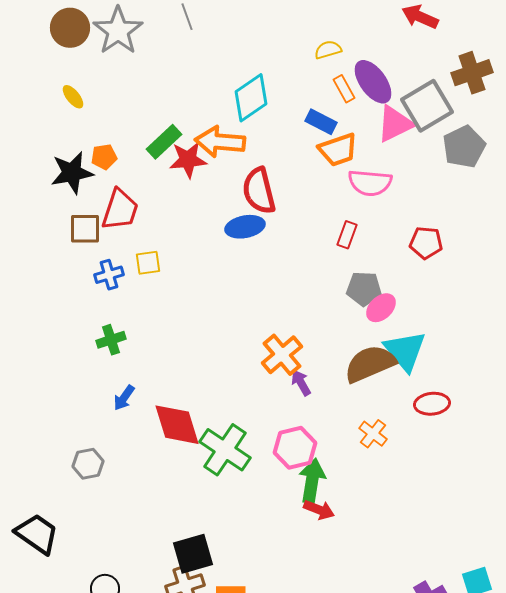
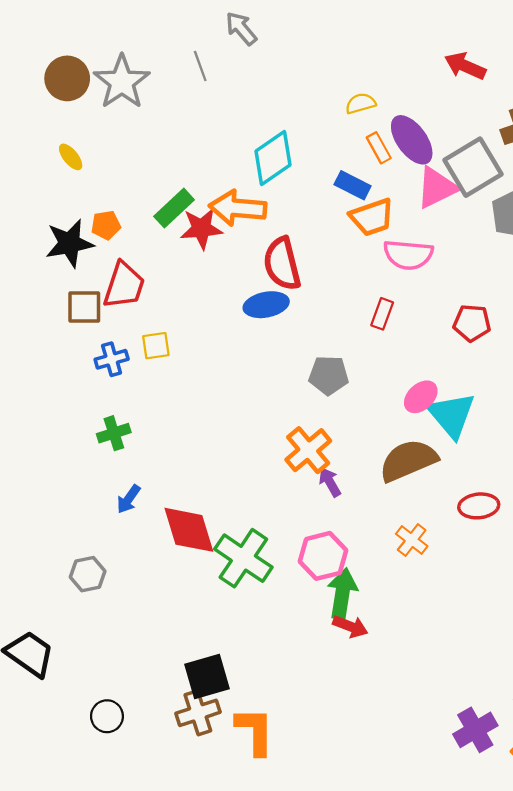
gray pentagon: (364, 289) -> (329, 375), moved
cyan triangle: (405, 351) -> (451, 415), moved

